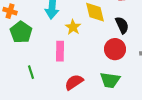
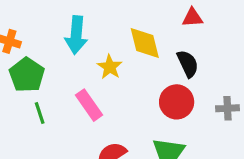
pink rectangle: (60, 51) -> (89, 105), turned -36
green line: (31, 72) -> (40, 113), moved

